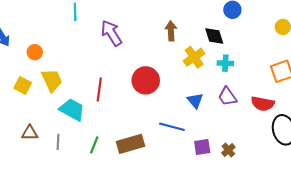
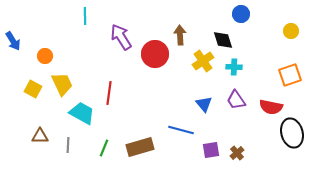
red circle: (146, 80) -> (155, 54), moved

